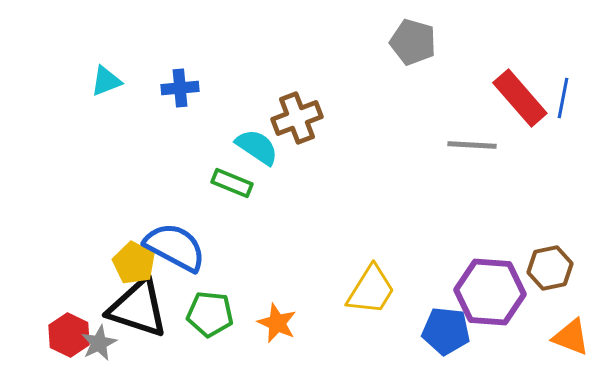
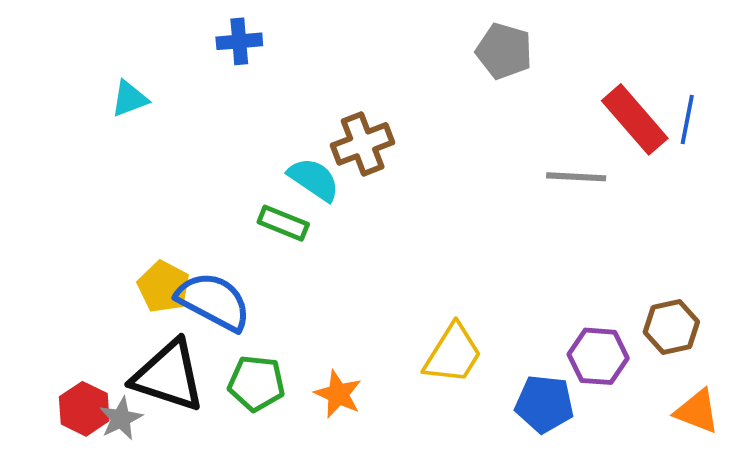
blue cross: (180, 88) -> (239, 41), moved
yellow pentagon: (134, 263) -> (164, 287), moved
purple hexagon: (490, 292) -> (598, 356), size x0.7

